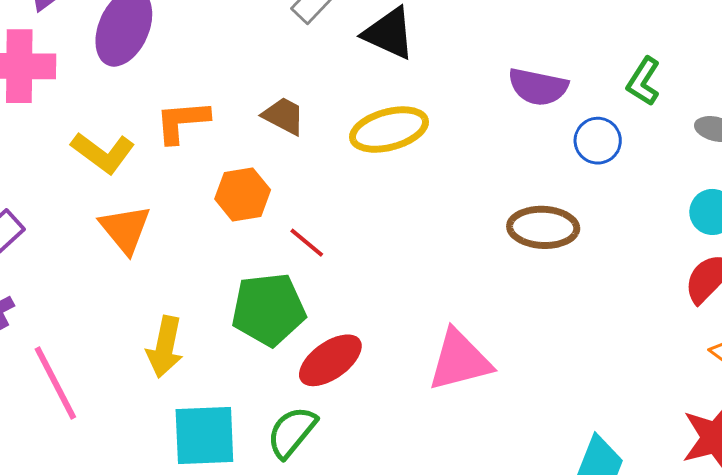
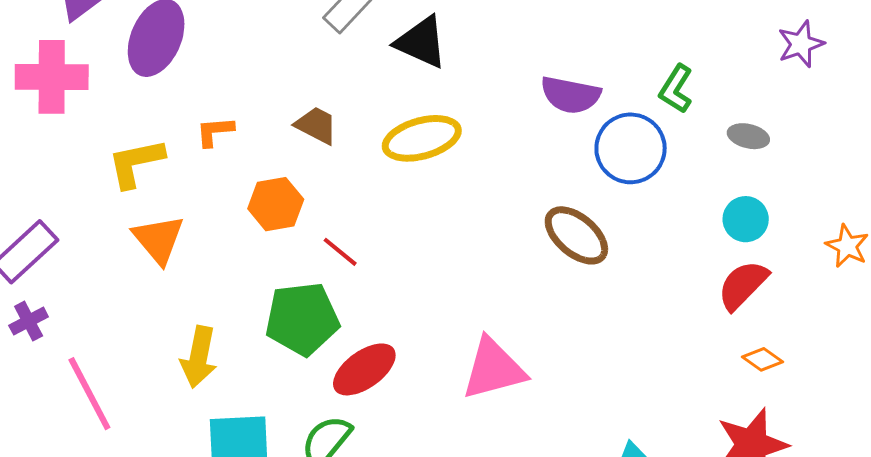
orange L-shape: (182, 122) -> (215, 131), size x0.7
blue circle: (598, 141) -> (631, 148), size x1.5
yellow L-shape: (103, 153) -> (136, 163), turned 132
brown ellipse: (543, 227) -> (576, 235), turned 38

